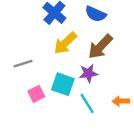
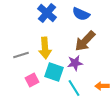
yellow arrow: (65, 43) -> (45, 48), moved, turned -50

